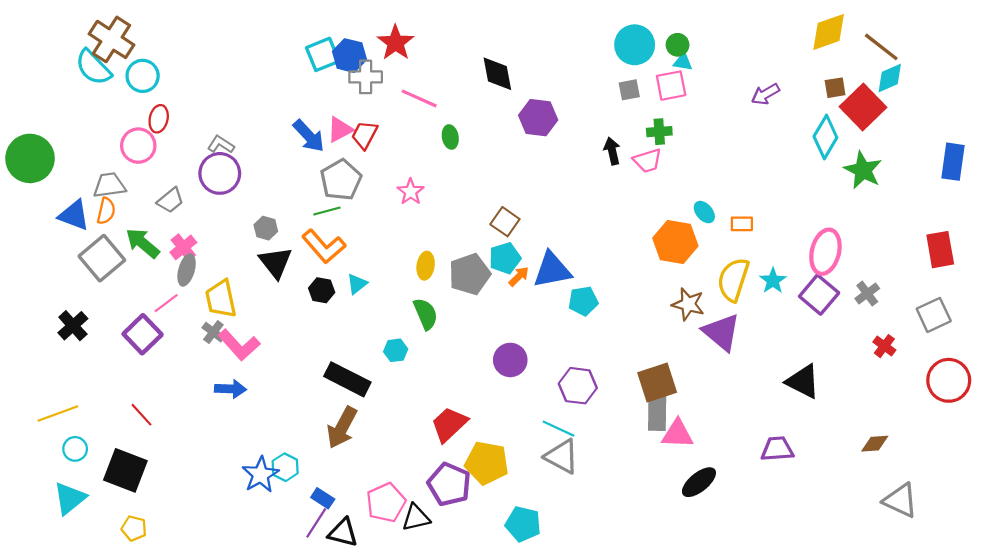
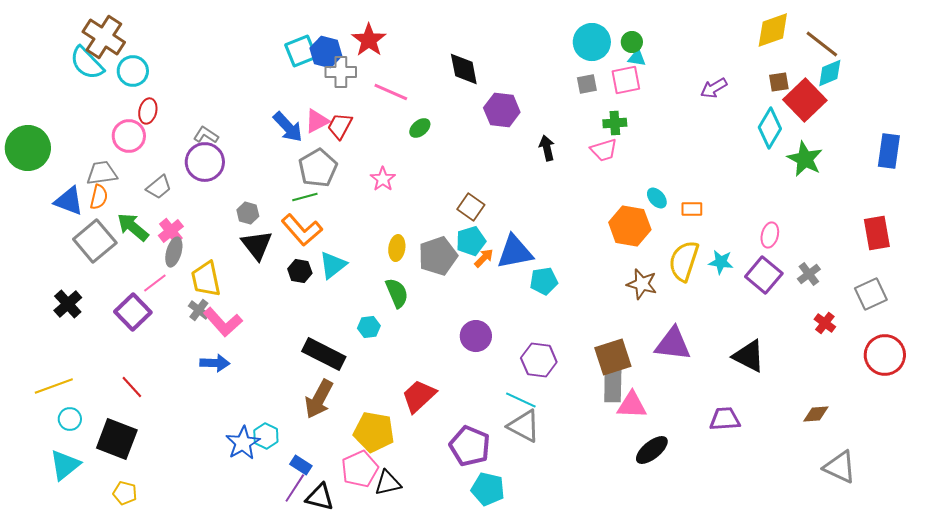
green ellipse: (450, 137) -> (420, 128), turned 60
black arrow: (612, 151) -> (547, 148), moved
pink ellipse: (825, 252) -> (770, 235), size x0.6
cyan star: (773, 281) -> (721, 262), turned -30
cyan triangle: (357, 284) -> (333, 265), size x1.4
purple triangle: (721, 332) -> (673, 344), moved, turned -33
yellow pentagon: (487, 463) -> (374, 432), moved
purple pentagon: (449, 484) -> (470, 446), moved

